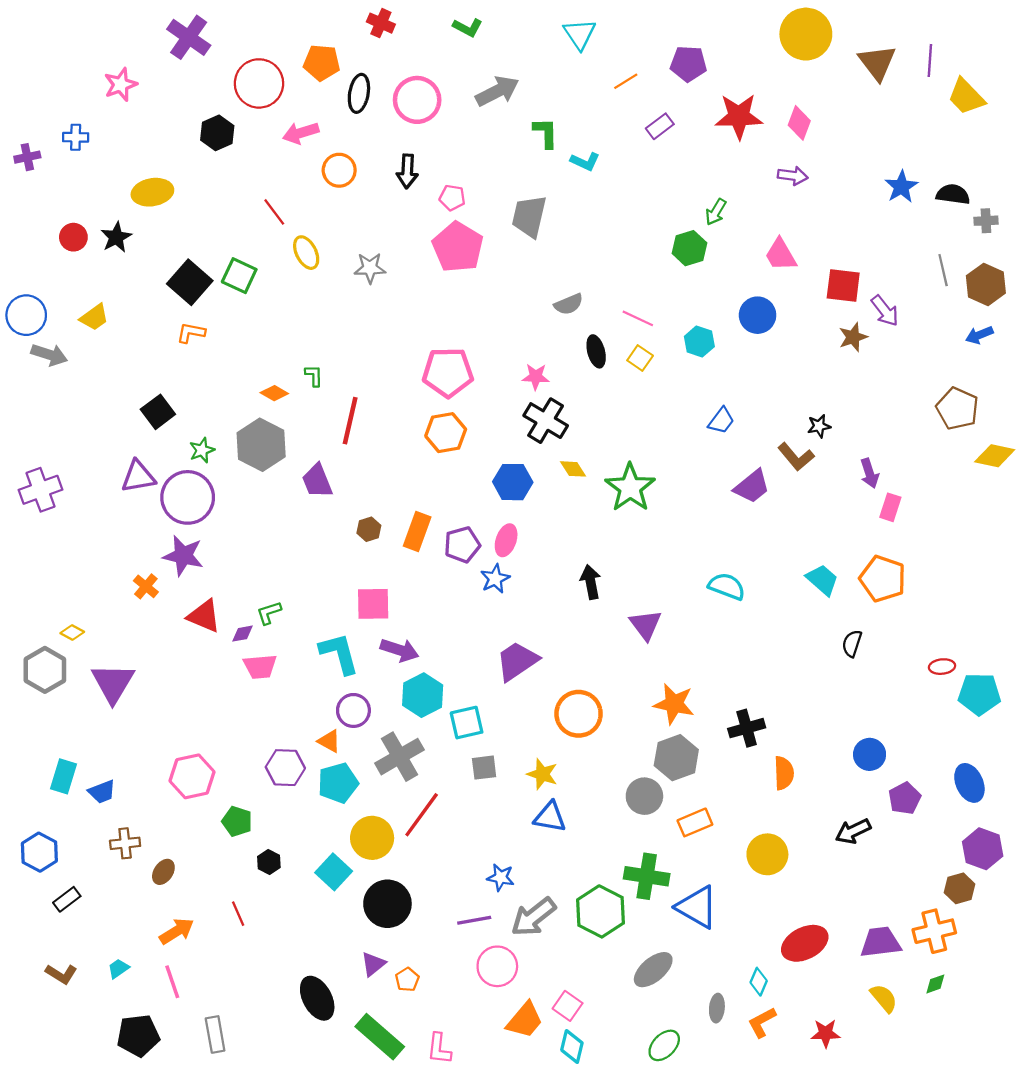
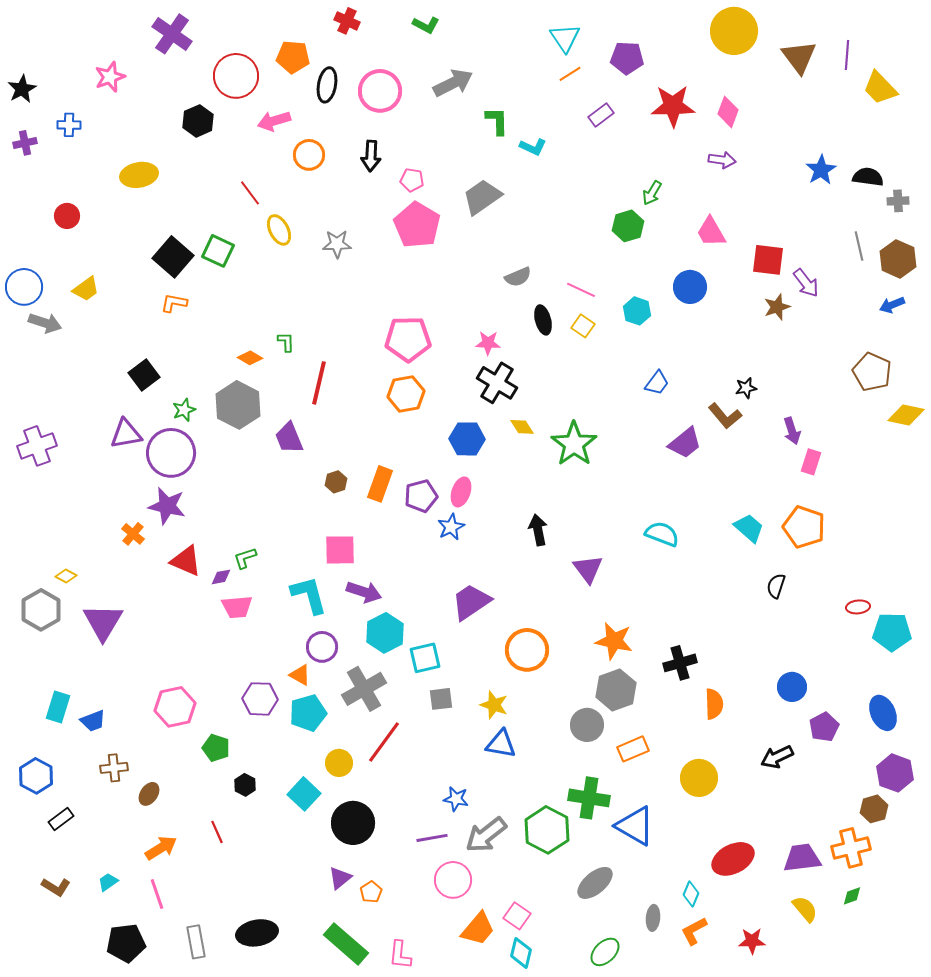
cyan triangle: (580, 34) -> (565, 38), moved
gray trapezoid: (529, 216) -> (482, 197), turned 42
black star: (116, 237) -> (22, 89), moved
yellow circle: (372, 838) -> (339, 763), size x0.7
black ellipse: (317, 998) -> (257, 933), moved, turned -72

